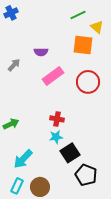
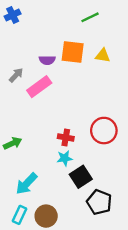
yellow triangle: (97, 27) -> (103, 55), moved, turned -32
orange square: (83, 45) -> (73, 52), moved
pink rectangle: (53, 76) -> (39, 87), moved
red circle: (88, 82) -> (104, 131), moved

